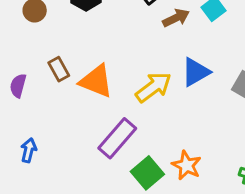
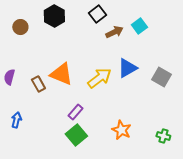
brown rectangle: (59, 69) -> (38, 84), moved
purple rectangle: (117, 138) -> (75, 112), size x0.6
green square: (147, 173) -> (76, 135), moved

